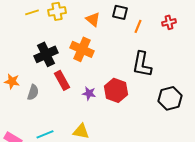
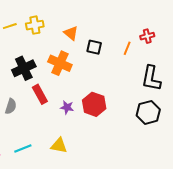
black square: (120, 12) -> (94, 47), moved
orange line: (138, 26) -> (127, 48), moved
black L-shape: (142, 64) -> (151, 78), moved

